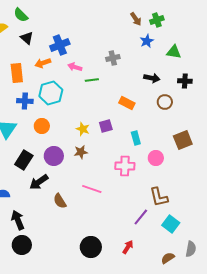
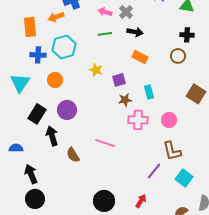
gray cross: (113, 58) -> (126, 12), turned -32
pink arrow: (75, 67) -> (105, 12), moved
black arrow: (152, 78) -> (135, 32), moved
black cross: (185, 81) -> (187, 35), moved
yellow star: (83, 129) -> (96, 70), moved
brown square: (183, 140) -> (196, 94), turned -36
brown star: (81, 152) -> (125, 100), moved
pink circle: (156, 158) -> (169, 120), moved
black arrow: (39, 182) -> (52, 136), turned 108

